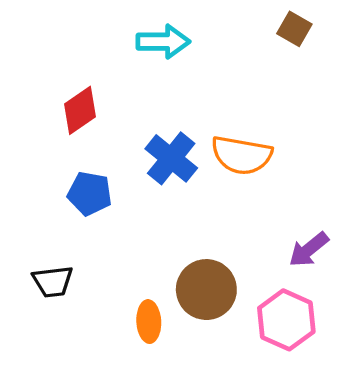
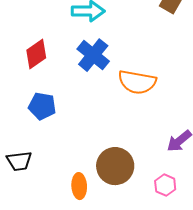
blue cross: (171, 158) -> (93, 55), moved
pink hexagon: (286, 320) -> (165, 185), size x0.6

